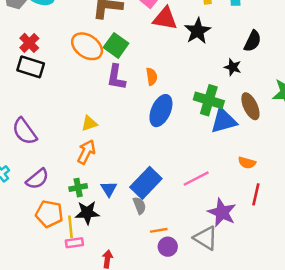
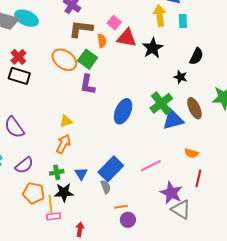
orange semicircle: (152, 77) -> (102, 41), moved
green cross: (209, 100) -> (161, 103), turned 35
gray triangle: (206, 238) -> (181, 210), moved

